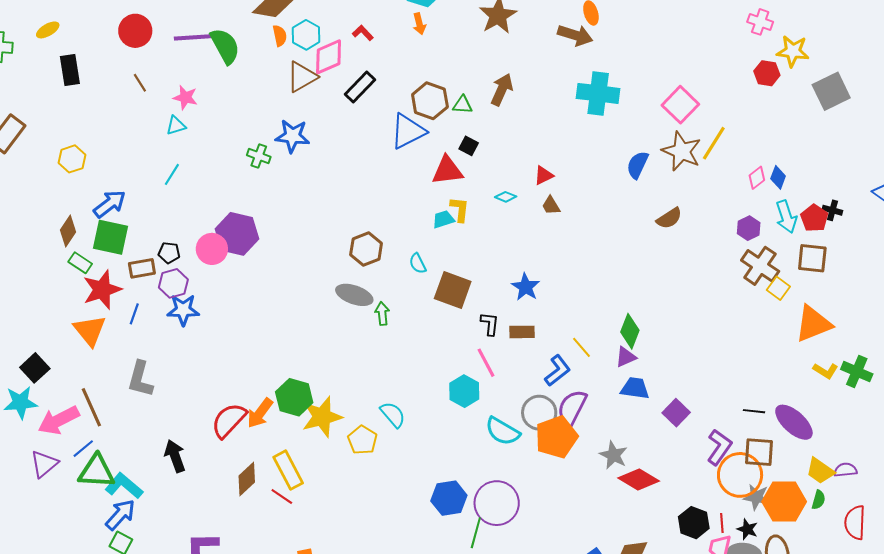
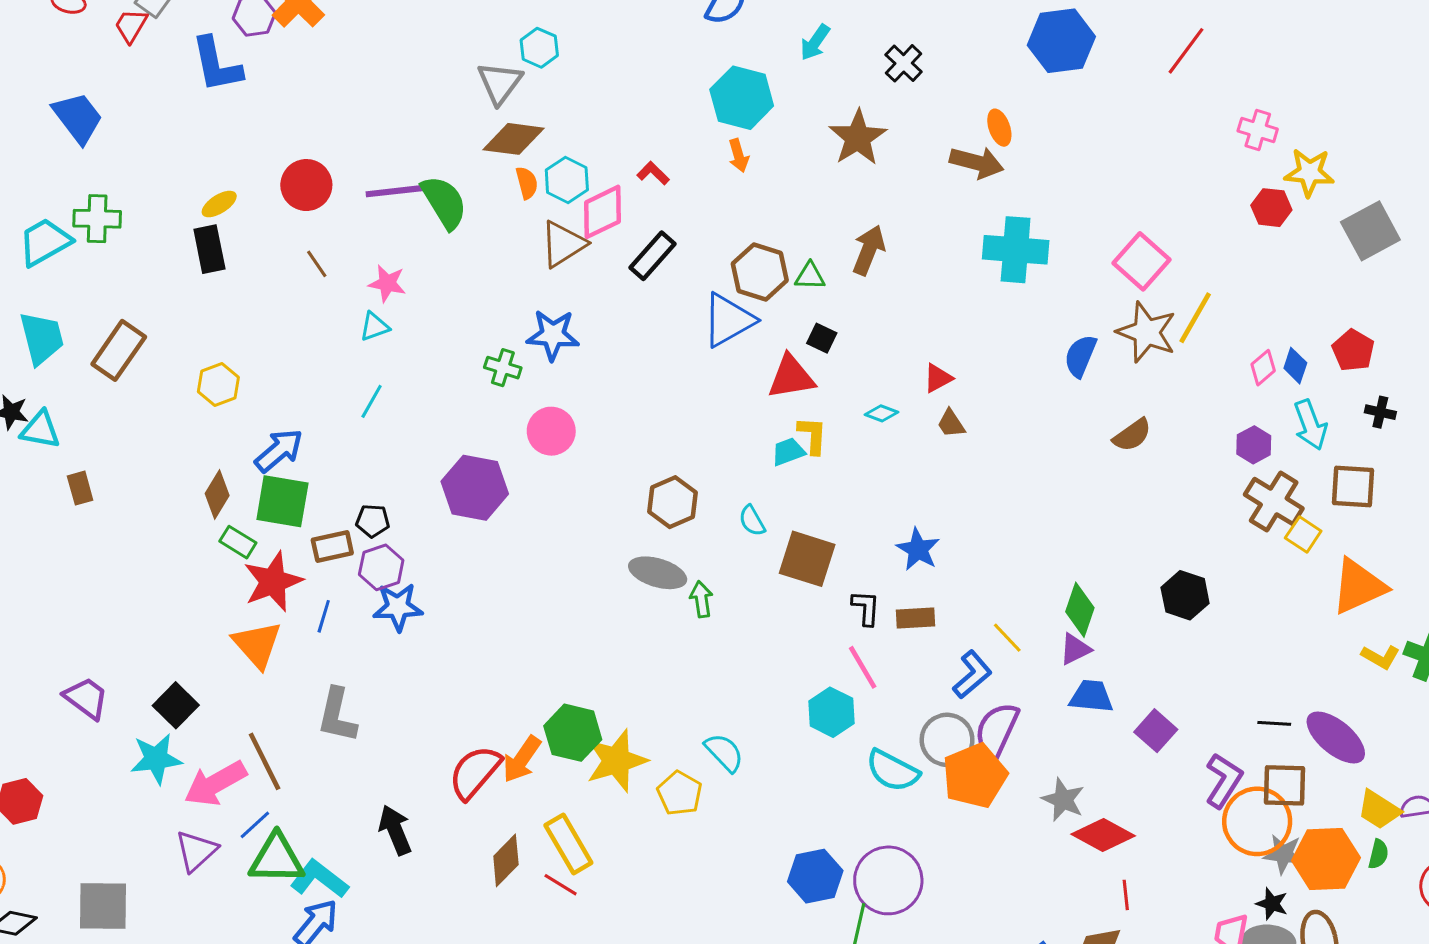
yellow ellipse: (48, 30) -> (219, 204), moved
red pentagon: (814, 218) -> (1353, 350), moved
pink circle: (212, 249) -> (551, 431), moved
black hexagon: (694, 523) -> (1185, 595), moved
red line: (722, 523) -> (1126, 895), moved

